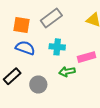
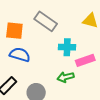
gray rectangle: (51, 18) -> (46, 21), turned 75
cyan cross: (57, 47) -> (67, 47), moved

